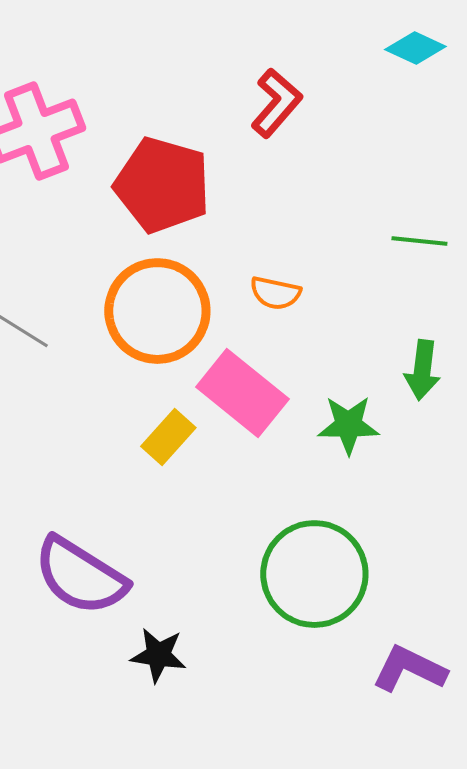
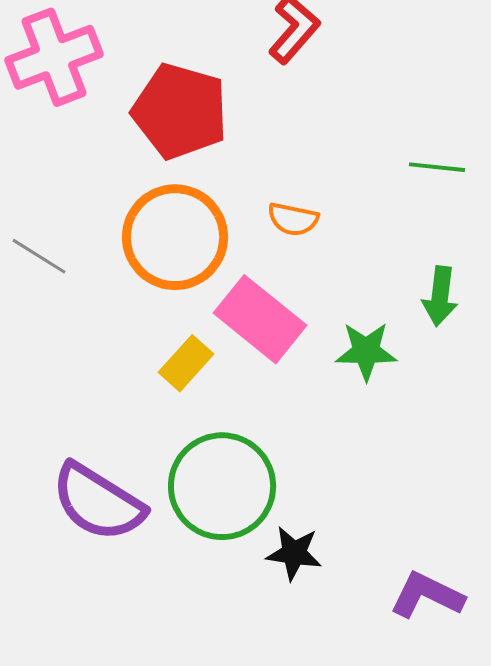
green circle: (314, 574) -> (222, 486), moved
black star: (158, 655) -> (294, 553), moved

